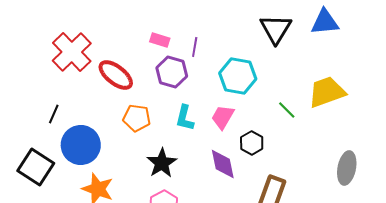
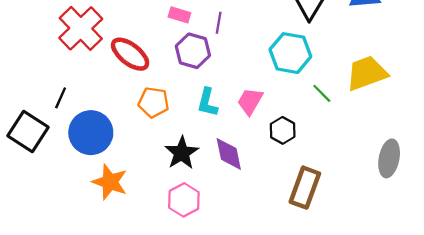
cyan hexagon: (238, 76) -> (290, 53), moved
purple diamond: (223, 164) -> (229, 154), moved
black square: (36, 167) -> (28, 132), moved

